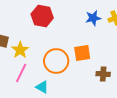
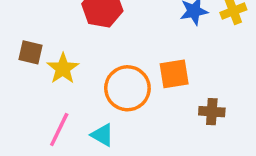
pink line: (21, 73) -> (59, 130), moved

